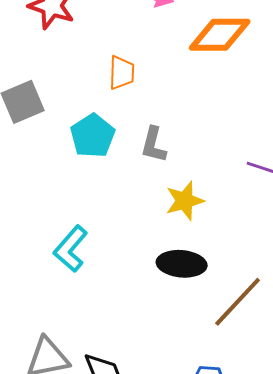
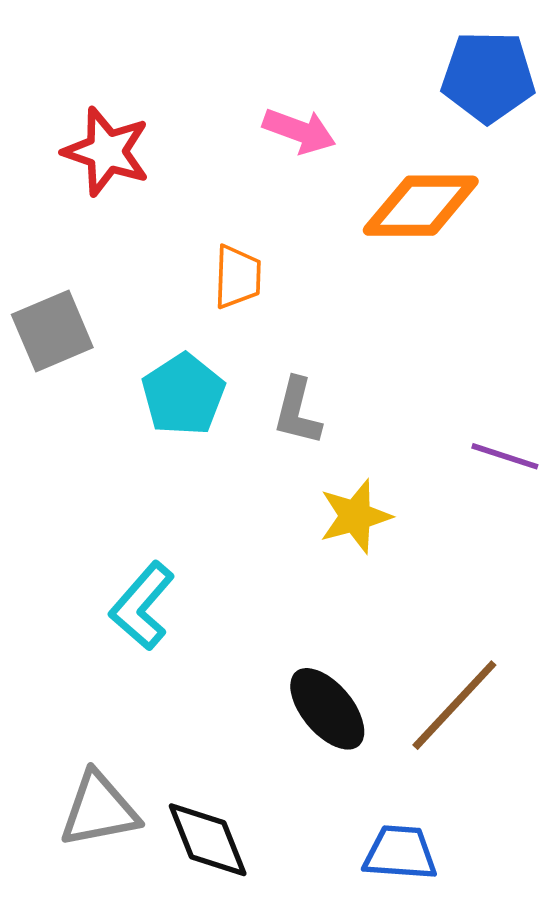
black ellipse: (182, 264) -> (327, 709), moved, turned 45

